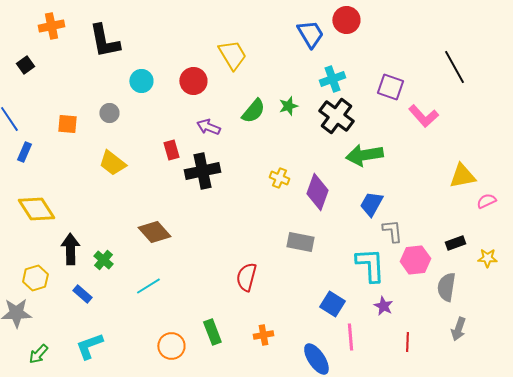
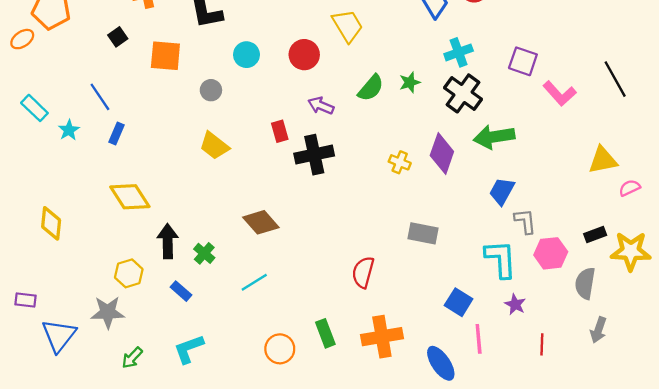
black line: (454, 67) -> (615, 79), moved
orange square: (67, 124) -> (165, 56), moved, size x1.4
purple diamond: (317, 192) -> (442, 153), moved
yellow star: (487, 258) -> (631, 251), size x1.8
orange cross: (263, 335) -> (382, 337), size x1.8

